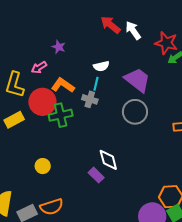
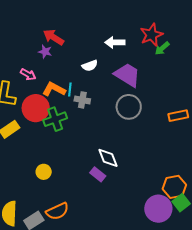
red arrow: (110, 25) -> (53, 37), moved
white arrow: (133, 30) -> (115, 42), moved, turned -48
red star: (166, 43) -> (151, 35), turned -30
pink arrow: (39, 67) -> (28, 74), turned -112
cyan line: (96, 84) -> (70, 90), moved

